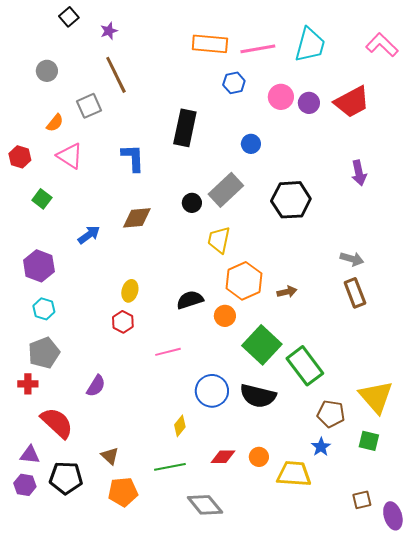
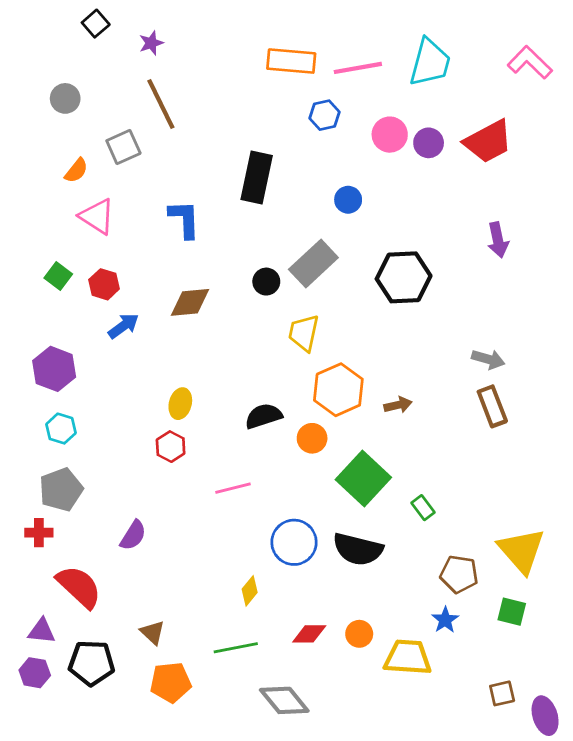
red hexagon: (20, 157) -> (104, 284), moved
green rectangle: (305, 366) -> (423, 508), size x0.5

